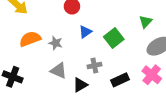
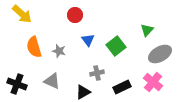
blue triangle: (85, 32) -> (88, 40), turned -32
orange semicircle: (30, 39) -> (34, 47), turned -85
gray triangle: (59, 71) -> (52, 81), moved

